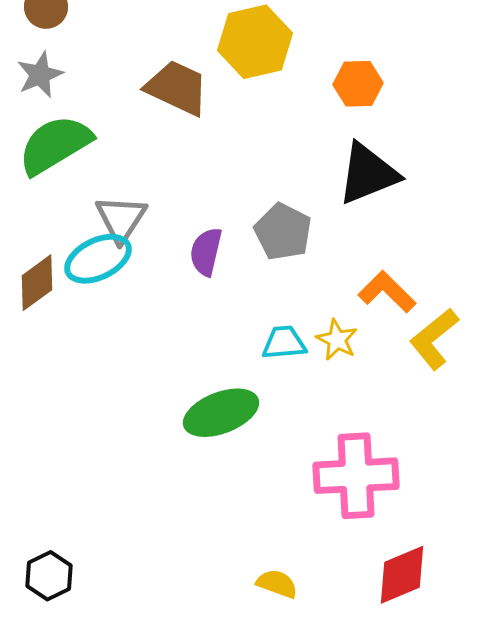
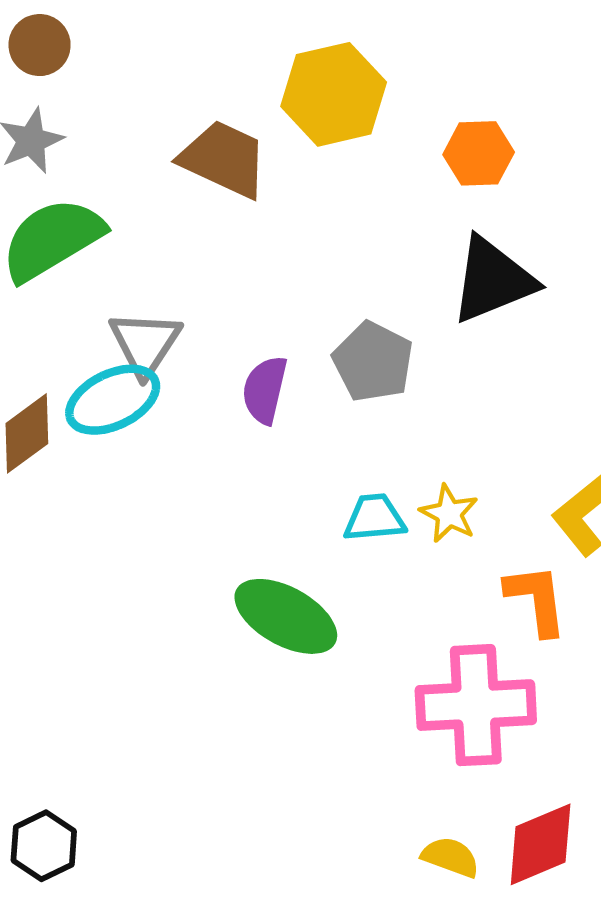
orange L-shape: (387, 292) -> (536, 600), moved, turned 38
green ellipse: (221, 413) -> (286, 616), turned 50
yellow semicircle: (277, 584) -> (450, 857), moved

